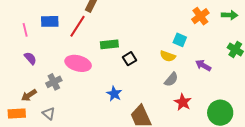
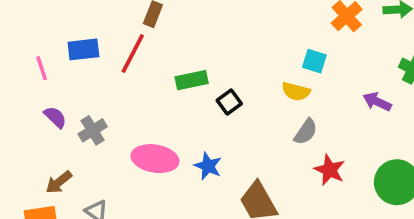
pink ellipse: (78, 63) -> (155, 159), moved
purple arrow: (203, 65) -> (377, 102), moved
gray cross: (54, 82) -> (93, 130), moved

